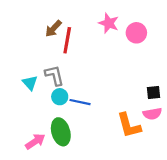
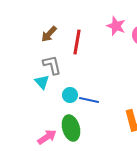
brown arrow: (53, 29) -> (49, 34), moved
gray L-shape: (54, 75) -> (52, 65), moved

